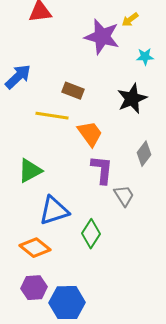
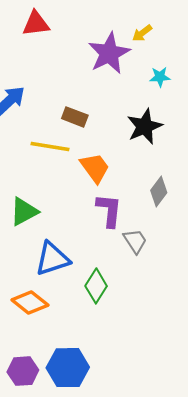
purple star: (102, 37) -> (109, 53), turned 30
purple hexagon: (34, 288) -> (23, 371), moved

